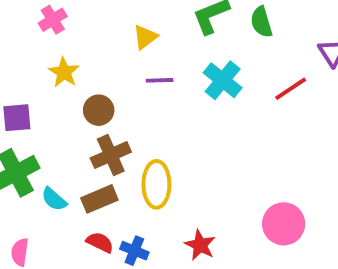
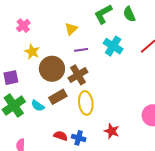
brown circle: (99, 110) -> (52, 69), size x1.6
brown cross: (111, 155) -> (78, 75), moved
cyan semicircle: (54, 199) -> (38, 106), moved
brown rectangle: (99, 199) -> (58, 97), moved

